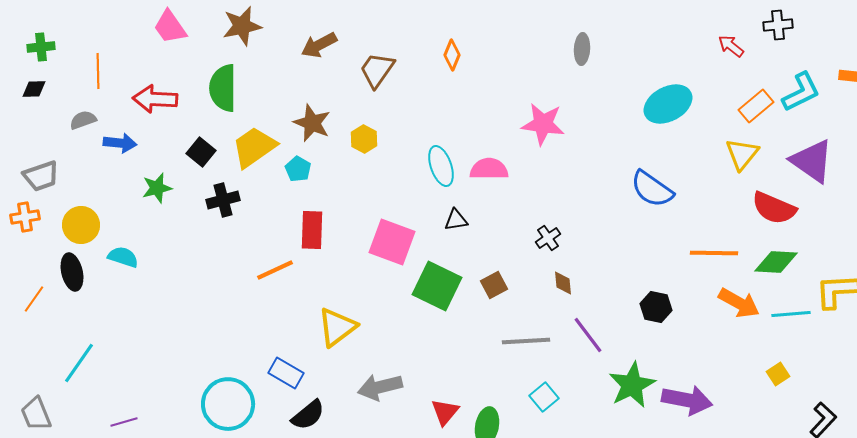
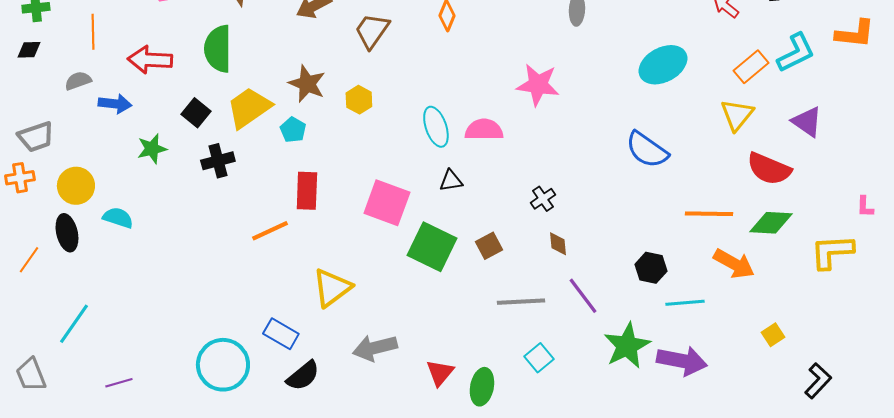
purple triangle: (812, 161) -> (807, 122), size x0.7
cyan line: (791, 314) -> (685, 303), moved

